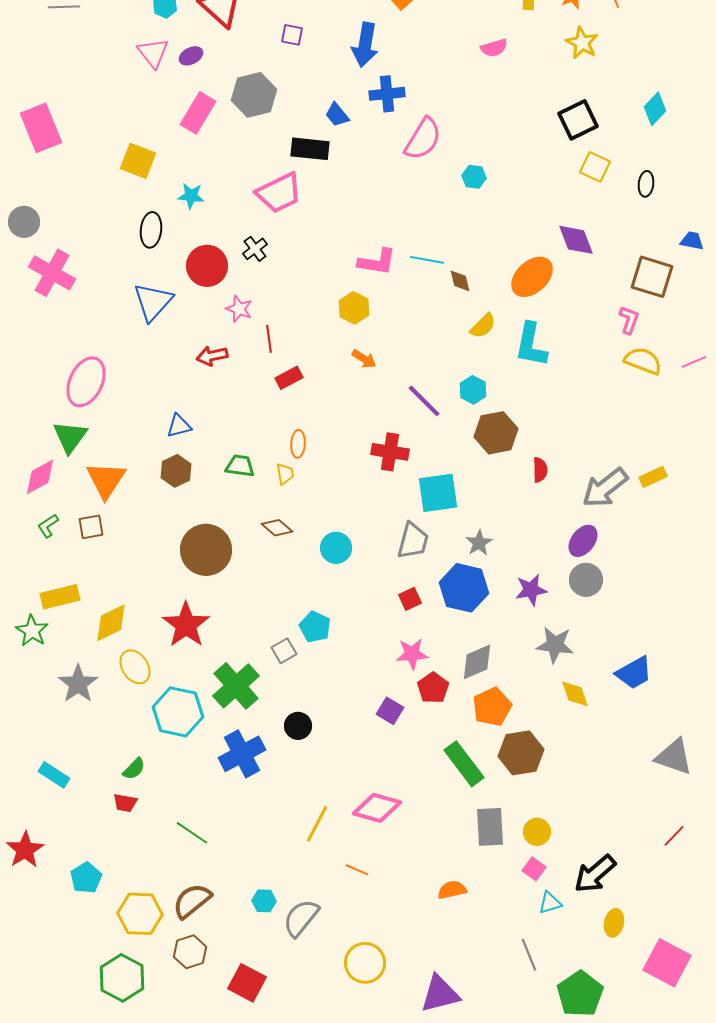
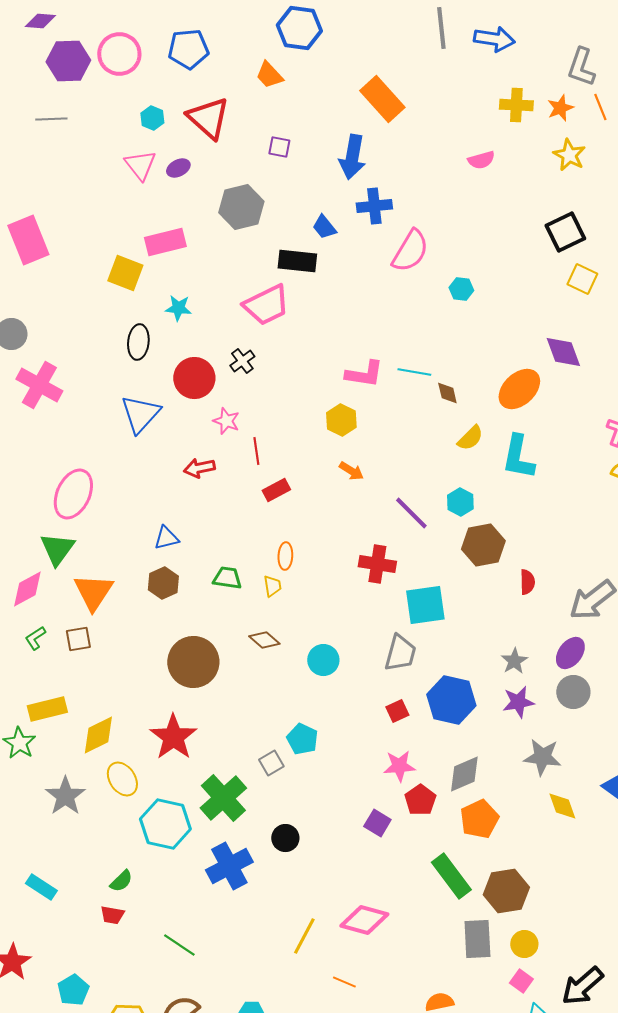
pink rectangle: (198, 113) -> (165, 242), moved, turned 45
gray star: (479, 543) -> (514, 661), moved
brown hexagon: (521, 753) -> (506, 891), moved

